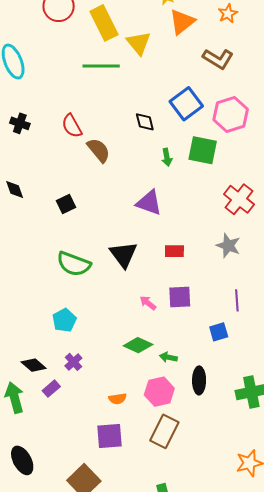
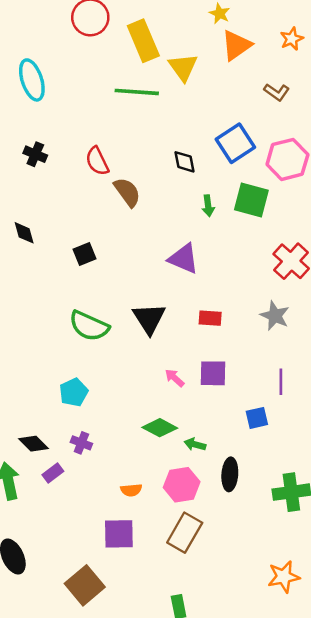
brown L-shape: (218, 59) -> (277, 92), size x0.7
purple cross: (73, 362) -> (81, 443), turned -30

